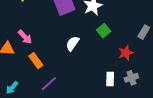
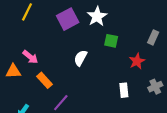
green square: (104, 31) -> (111, 41), turned -32
gray cross: (131, 78) -> (155, 87), moved

